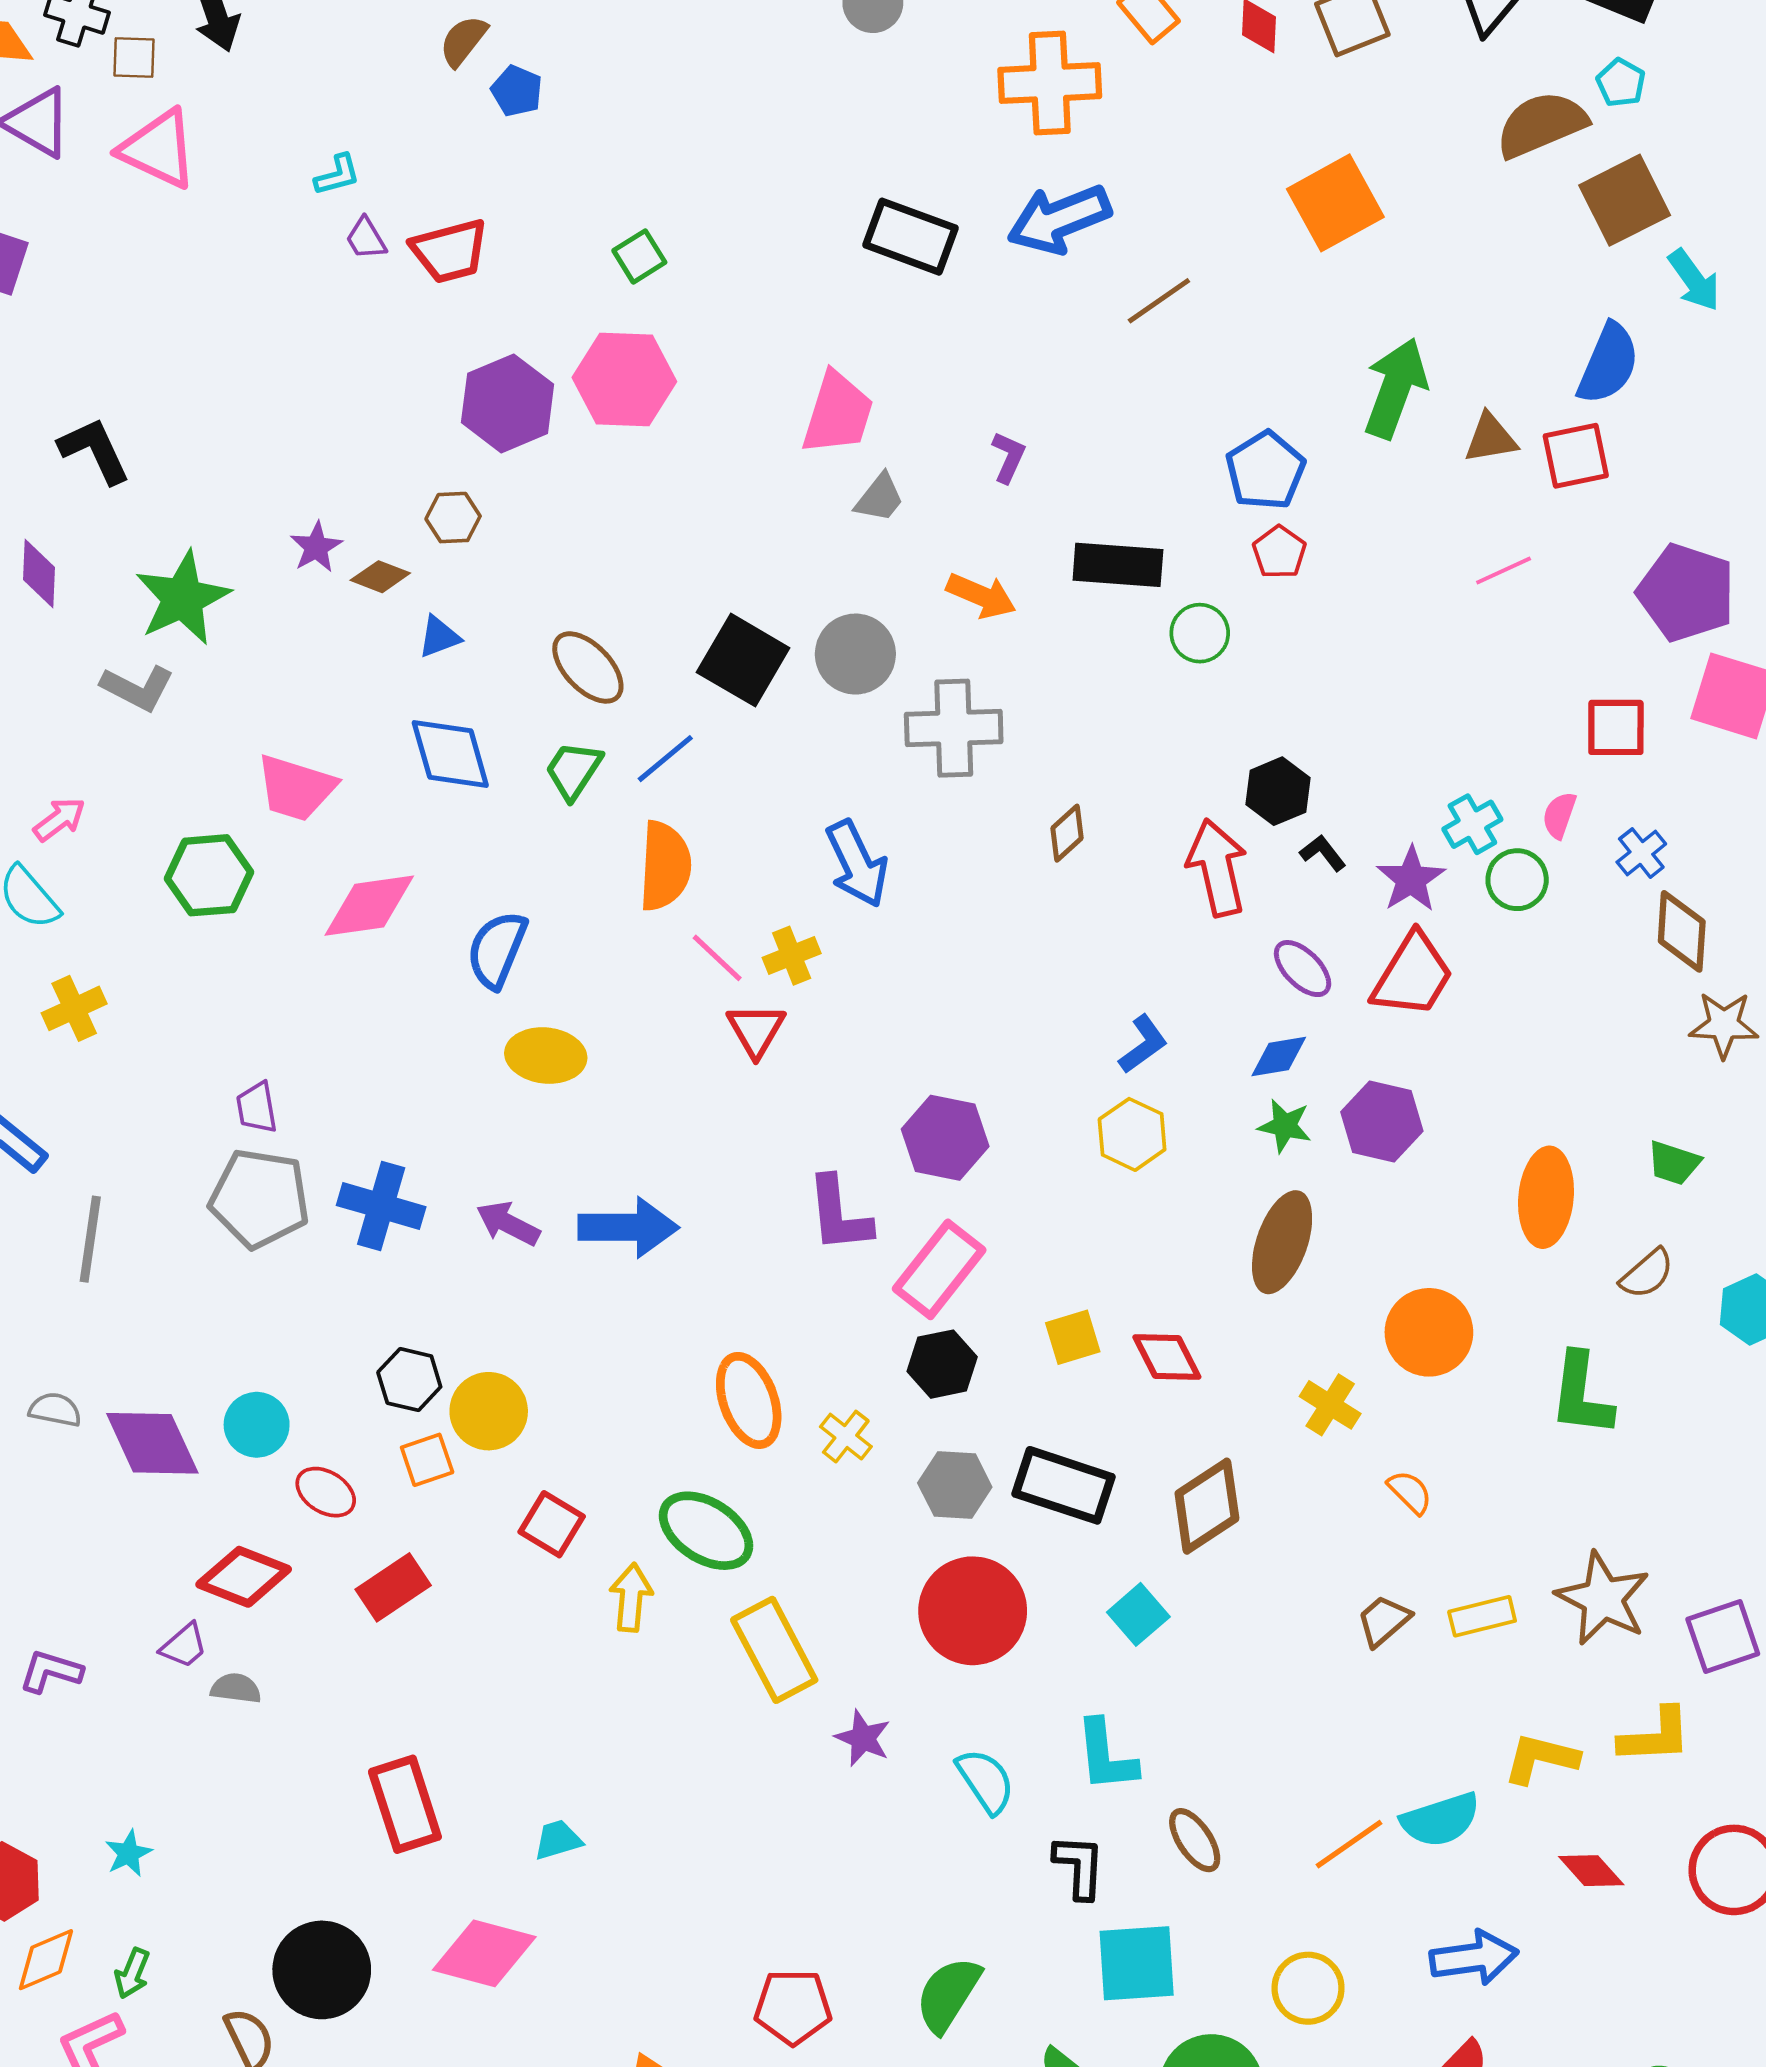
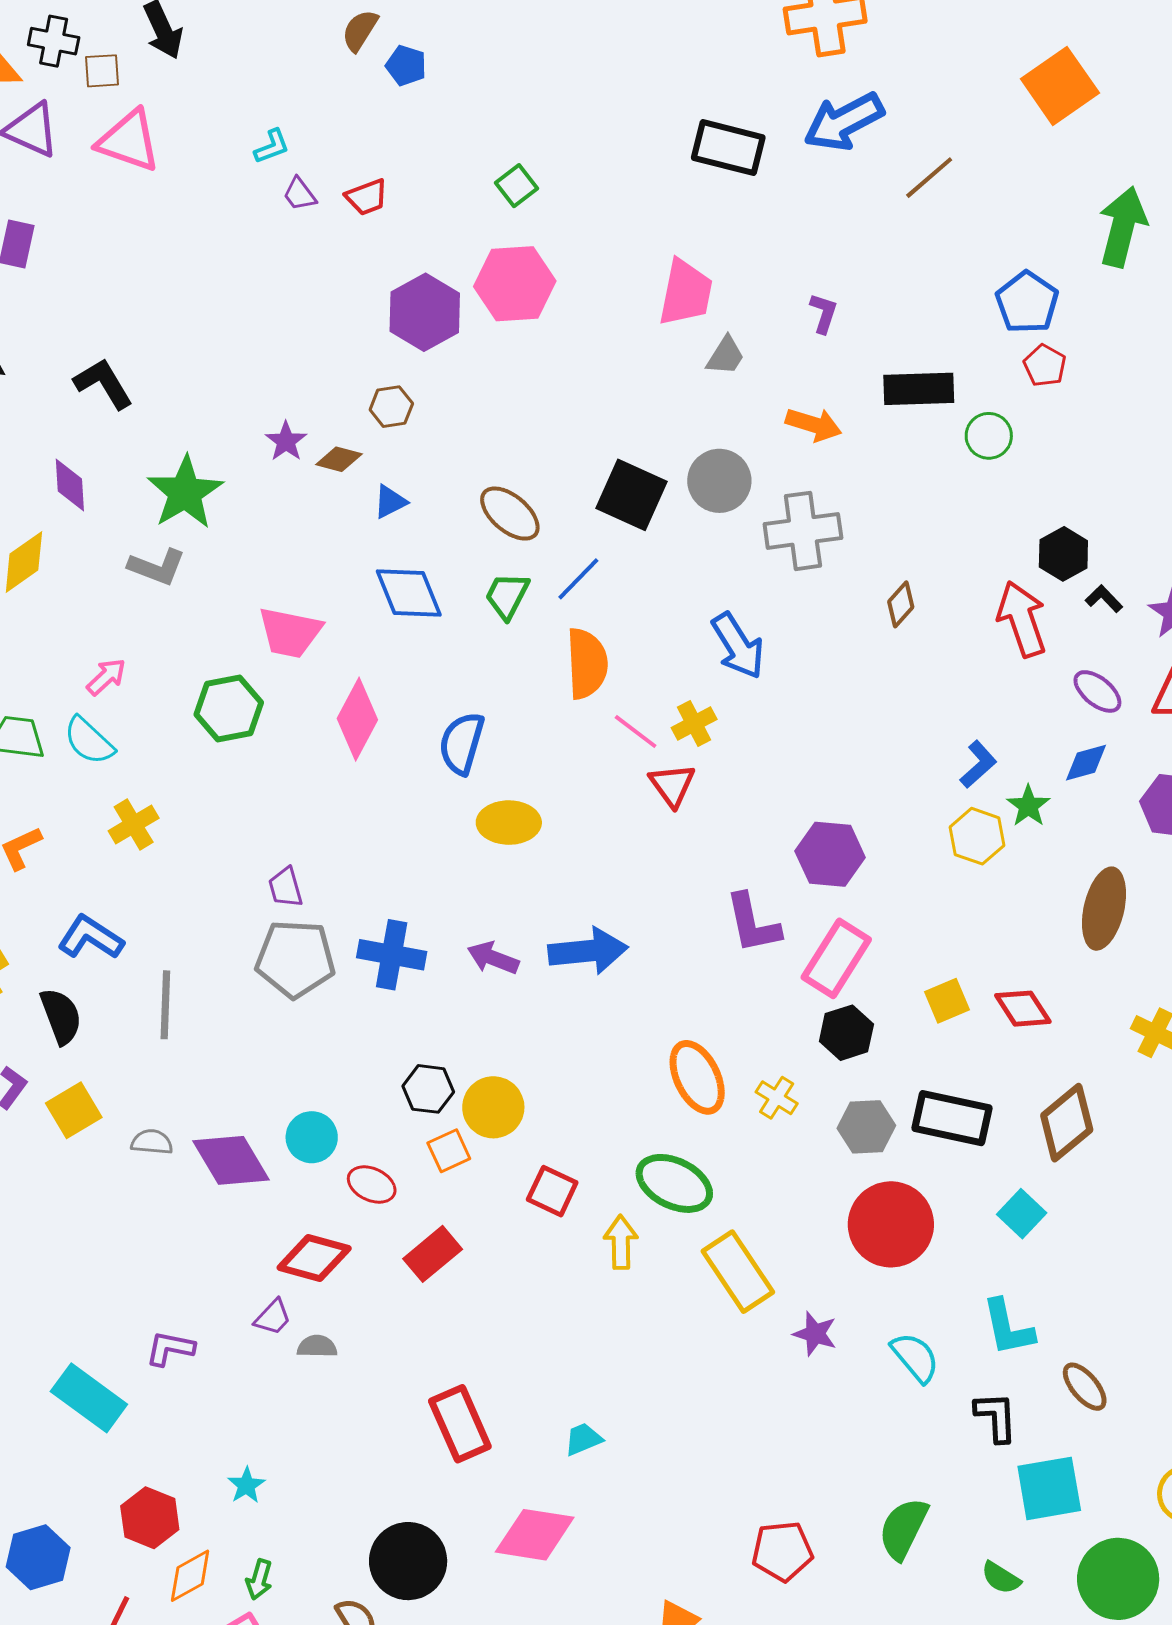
red trapezoid: (450, 251) -> (367, 197), size x0.7
pink diamond: (369, 906) -> (357, 719), turned -48
green star: (1285, 1126) -> (1028, 806), moved, turned 30

